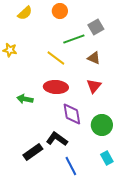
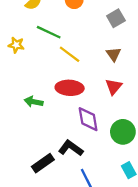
green line: (74, 39) -> (49, 32), moved, turned 45
brown triangle: (94, 58) -> (114, 54), turned 32

